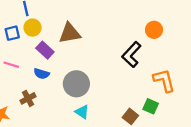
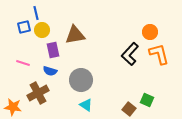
blue square: (12, 33) -> (24, 27), moved
purple rectangle: (45, 50) -> (53, 50), turned 35
orange L-shape: (164, 80) -> (159, 54), moved
brown cross: (28, 98) -> (38, 93), size x1.5

